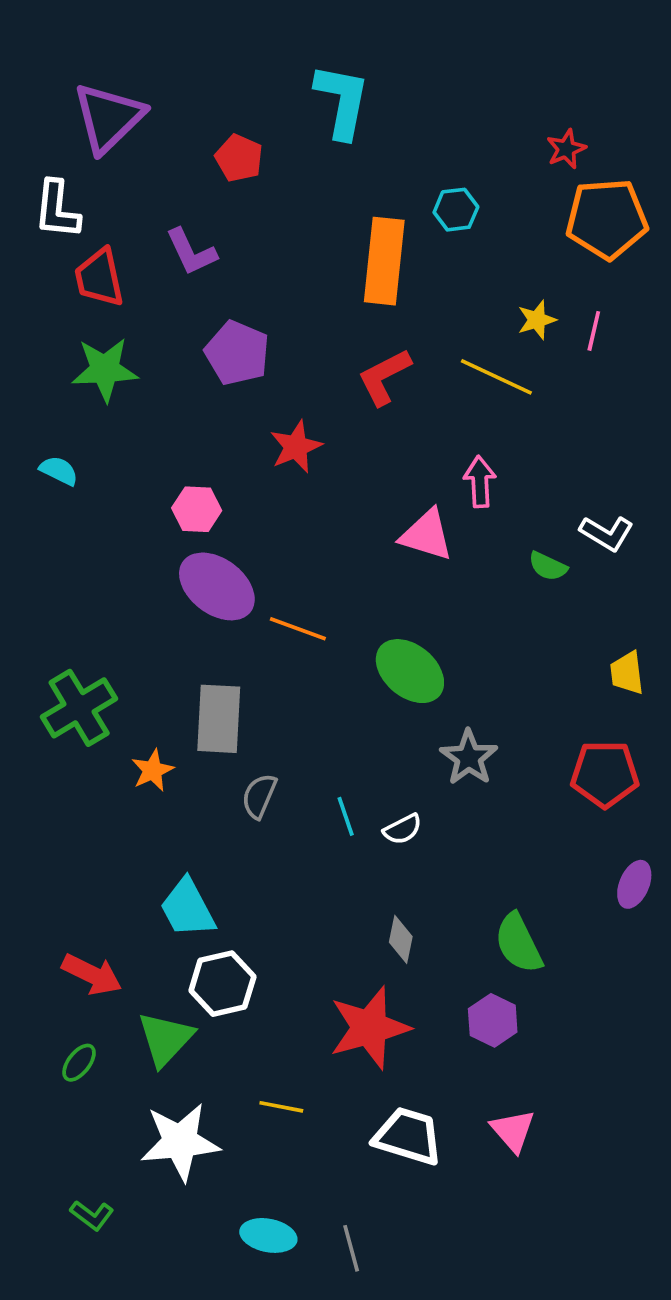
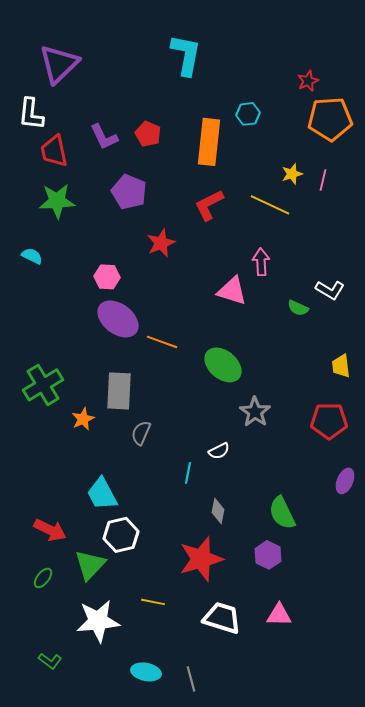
red pentagon: (239, 158) -> (148, 134), moved
cyan line: (346, 816) -> (188, 473), moved, turned 30
pink triangle: (513, 1131) -> (279, 615), turned -48

